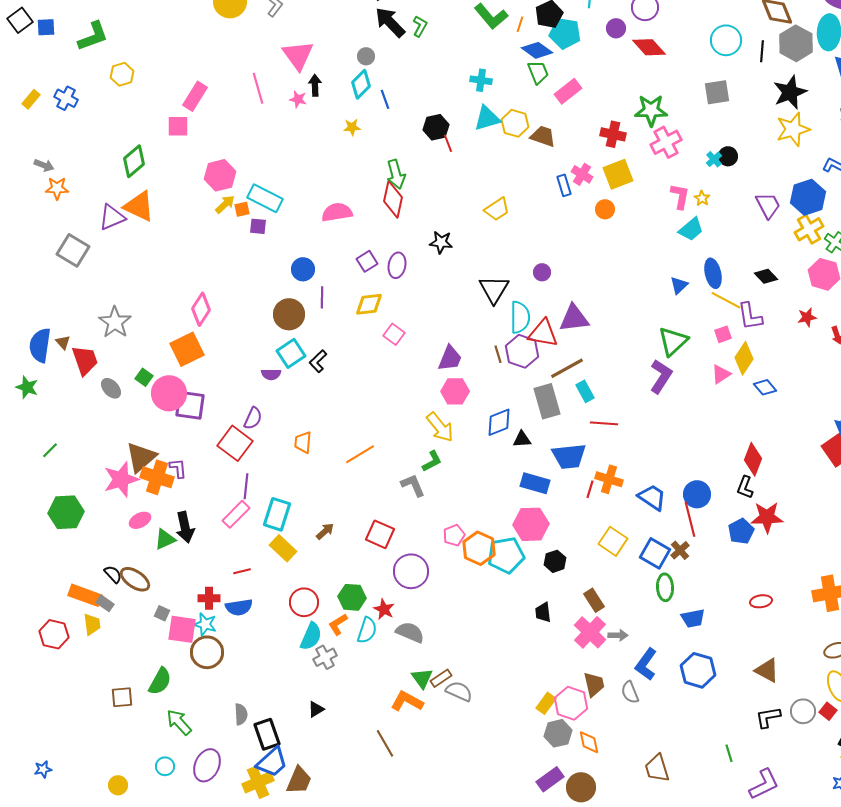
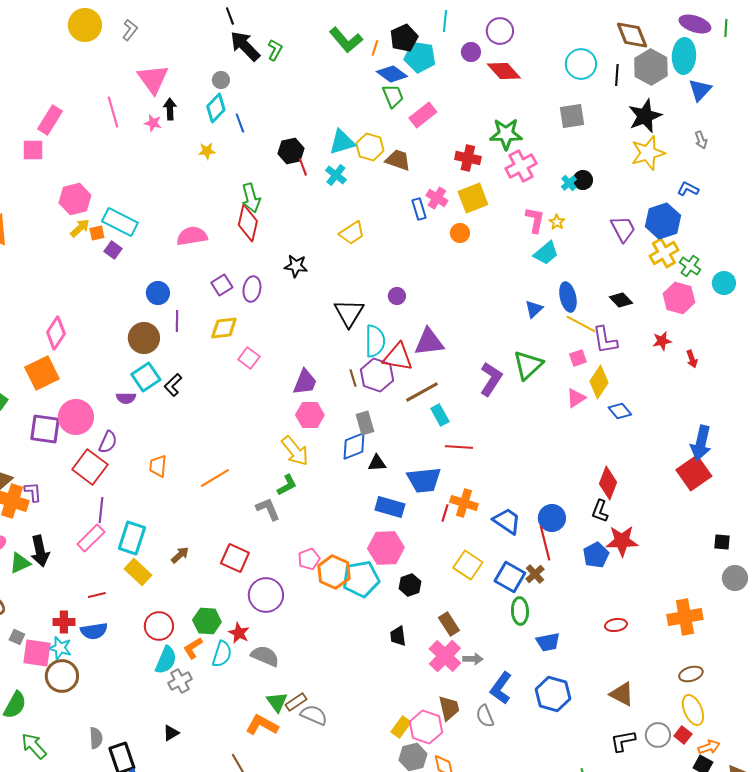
cyan cross: (481, 80) -> (336, 175), moved, turned 30
purple square: (258, 226) -> (113, 250), turned 30
purple L-shape: (661, 376) -> (491, 379), moved
pink circle: (169, 393) -> (76, 417), moved
gray rectangle: (547, 401) -> (365, 423), moved, size x0.7

